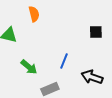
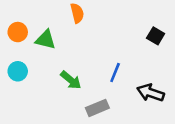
black square: (96, 32) -> (156, 36), turned 32

